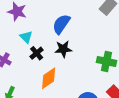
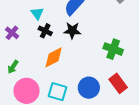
black cross: (37, 53) -> (45, 31), turned -32

